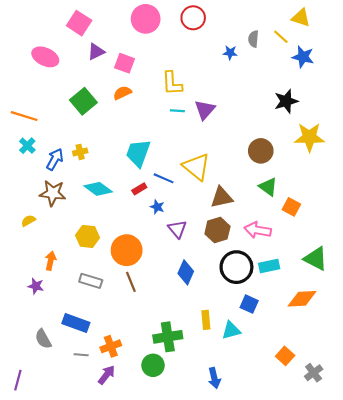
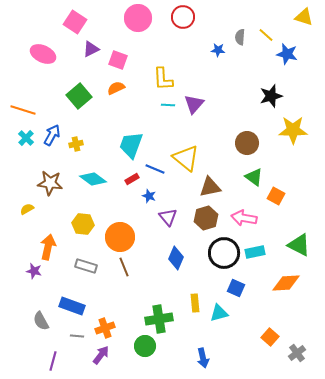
yellow triangle: (301, 18) -> (304, 17), moved
blue arrow: (55, 159) -> (52, 135), moved
orange arrow: (51, 261) -> (48, 247), size x1.4
purple line: (18, 380) -> (53, 361), moved

